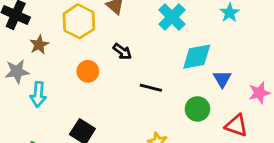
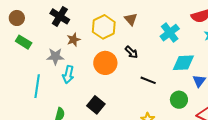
orange circle: (88, 71) -> (105, 63), size x1.5

